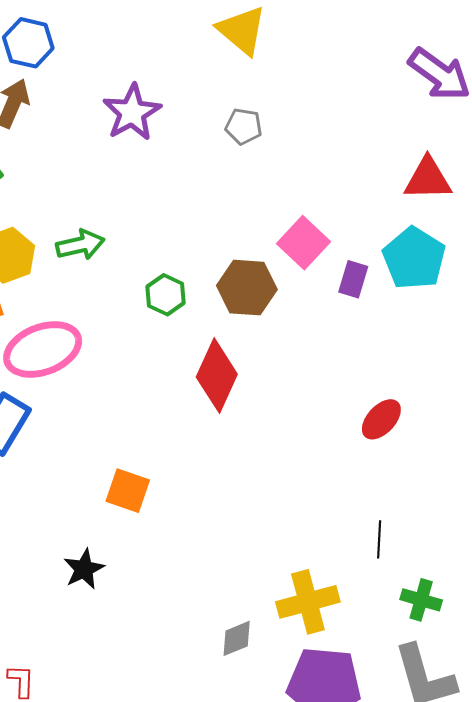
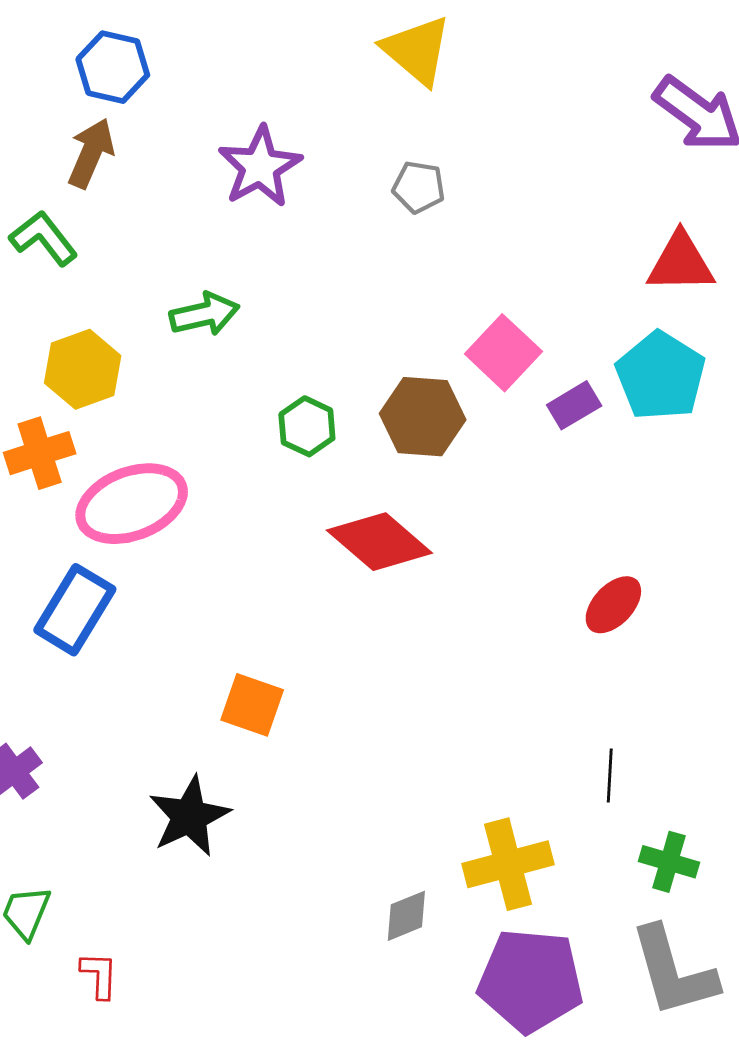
green arrow: (80, 245) -> (204, 314), moved
purple rectangle: (353, 279) -> (574, 405), turned 42
red diamond: (217, 376) -> (379, 542), turned -74
black star: (84, 569) -> (189, 816), size x1.4

